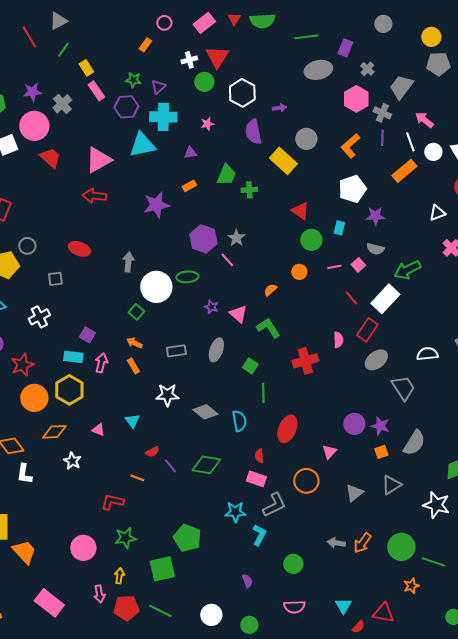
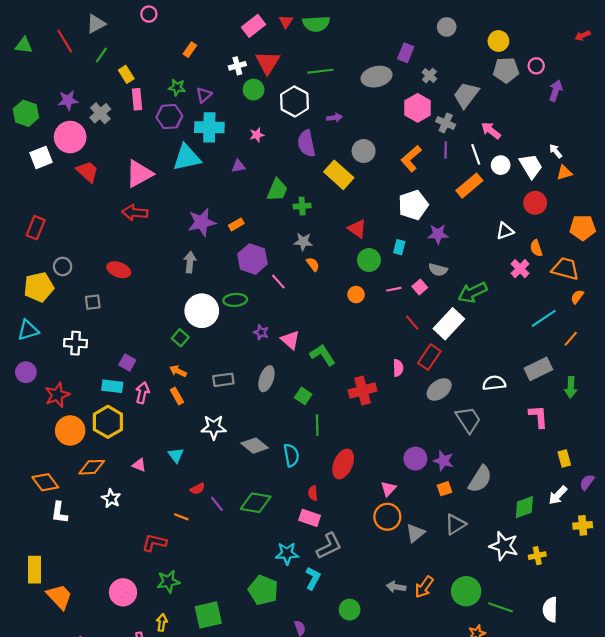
pink circle: (164, 23) -> (149, 14), moved
green line: (306, 37) -> (320, 71), moved
pink rectangle: (96, 91) -> (137, 99), turned 30
orange rectangle: (189, 186) -> (236, 224), moved
gray star: (236, 238) -> (303, 242), moved, turned -30
gray arrow: (128, 262) -> (190, 262), moved
orange semicircle: (270, 290) -> (313, 264), moved, turned 96
white cross: (39, 317) -> (76, 343), turned 30
orange circle: (306, 481) -> (387, 517), moved
green pentagon: (187, 538) -> (263, 590), moved

